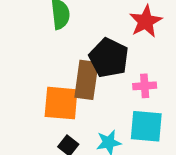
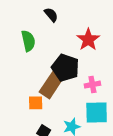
brown rectangle: (86, 80) -> (51, 85), turned 32
orange square: (61, 103) -> (36, 103), size x0.6

